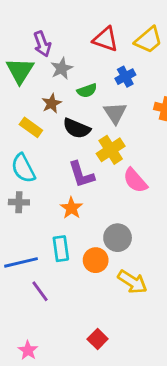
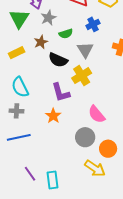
yellow rectangle: (31, 127) -> (17, 53), moved, turned -63
pink semicircle: (135, 180) -> (97, 114), moved
cyan rectangle: (61, 249) -> (52, 180), moved
orange circle: (96, 260) -> (108, 149), moved
blue line: (21, 262) -> (19, 137), moved

